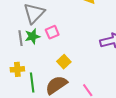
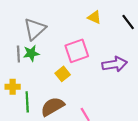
pink square: (52, 32) -> (77, 51), moved, size x1.6
yellow square: (64, 62) -> (63, 74), moved

